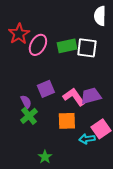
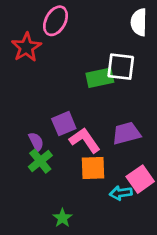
pink ellipse: (38, 45) -> (56, 21), moved
green rectangle: (67, 46) -> (100, 78), moved
pink L-shape: (74, 97) -> (85, 140), moved

